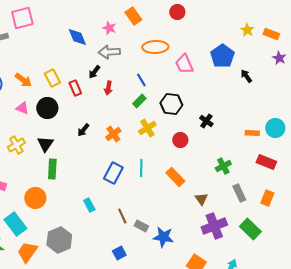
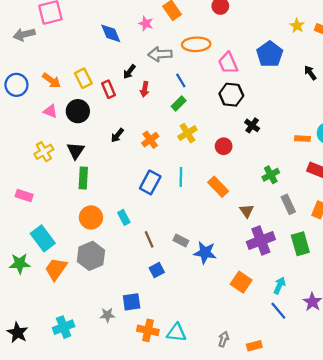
gray arrow: (109, 52) -> (160, 54), moved
black arrow: (246, 76) -> (310, 73), moved
black hexagon: (171, 104) -> (231, 95), moved
orange circle: (35, 198) -> (91, 217), moved
brown line: (122, 216) -> (149, 239), moved
green rectangle: (250, 229) -> (300, 244), turned 30

